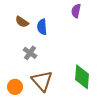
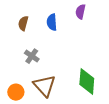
brown semicircle: (22, 22) -> (23, 23), turned 72
blue semicircle: (42, 27) -> (52, 22), moved

